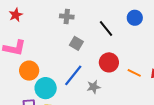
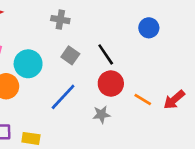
black line: (106, 29) -> (106, 54), moved
gray star: (94, 87) -> (101, 114), moved
cyan circle: (46, 88) -> (28, 64), moved

